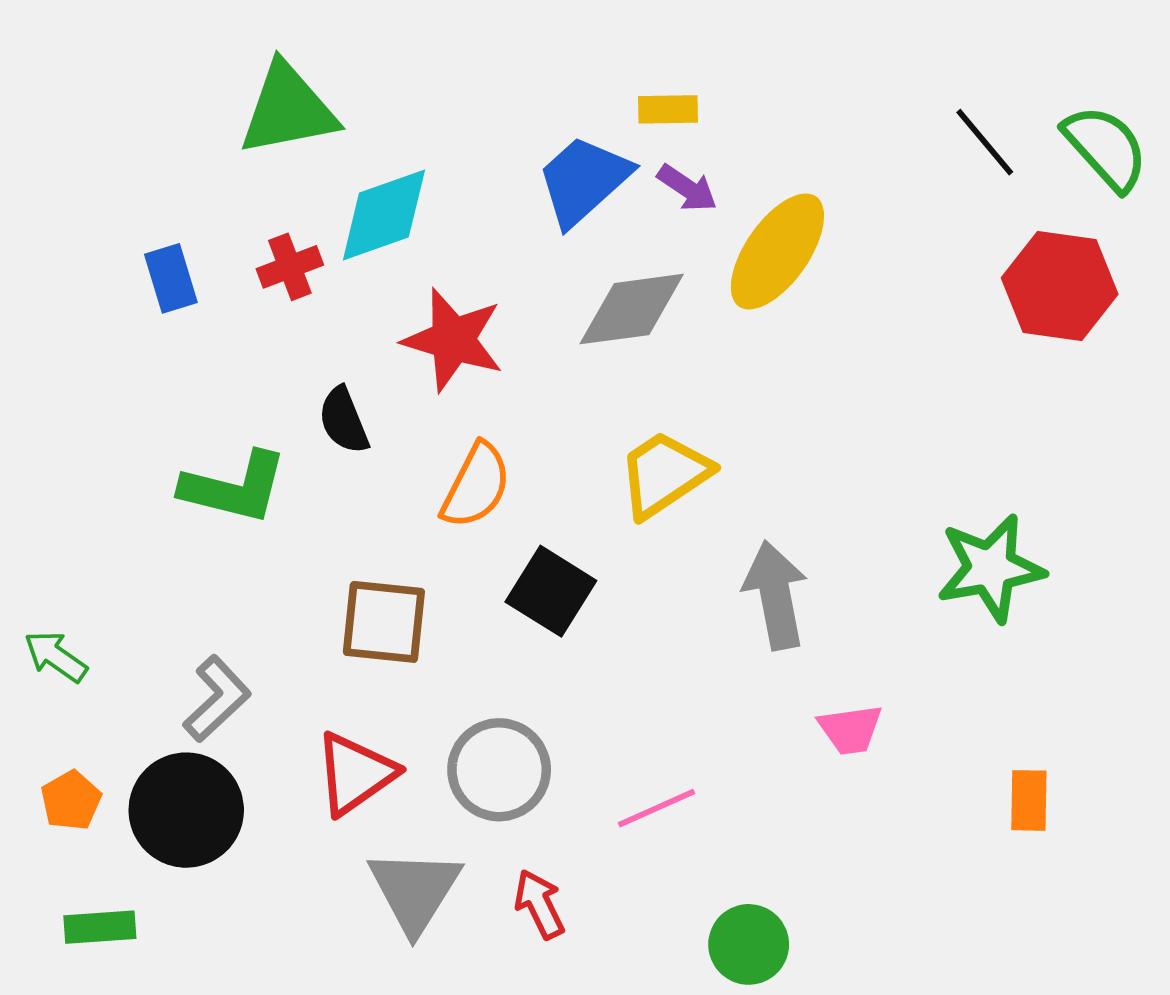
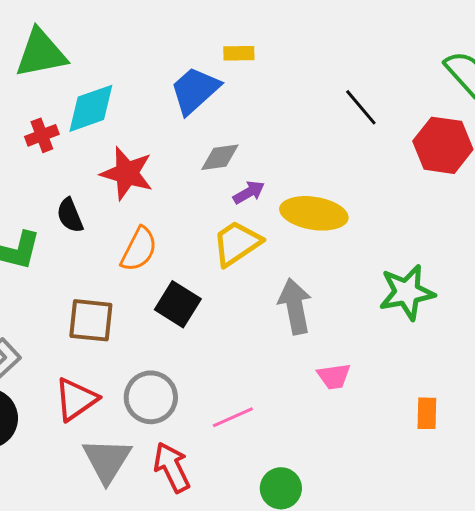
black line: (985, 142) -> (361, 107), moved
purple arrow: (687, 188) -> (249, 192), moved, turned -64
yellow ellipse: (777, 251) -> (314, 213), moved, turned 64
gray diamond: (632, 309) -> (220, 157), size x0.7
red arrow: (539, 904) -> (172, 467), size x1.4

